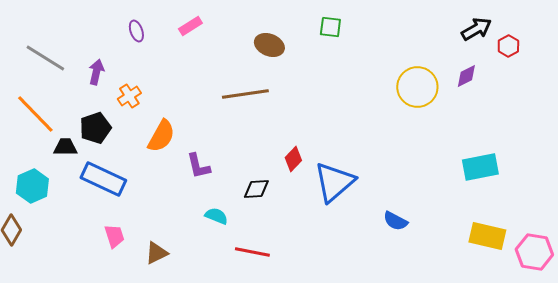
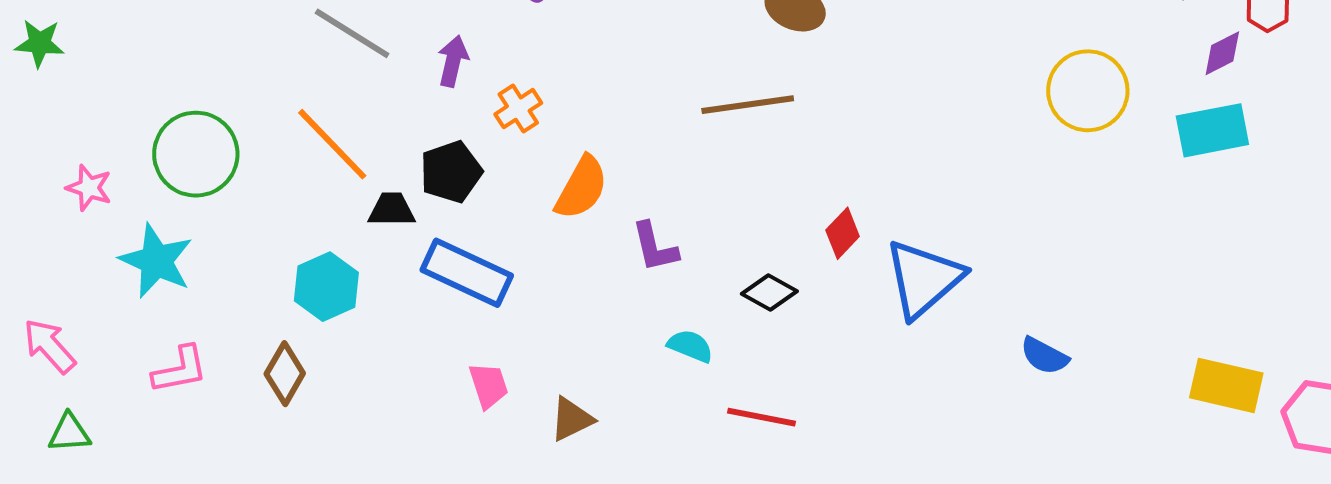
purple diamond: (466, 76) -> (1222, 53), moved
cyan rectangle: (480, 167) -> (1212, 130), moved
black diamond: (256, 189) -> (769, 293), turned 32

